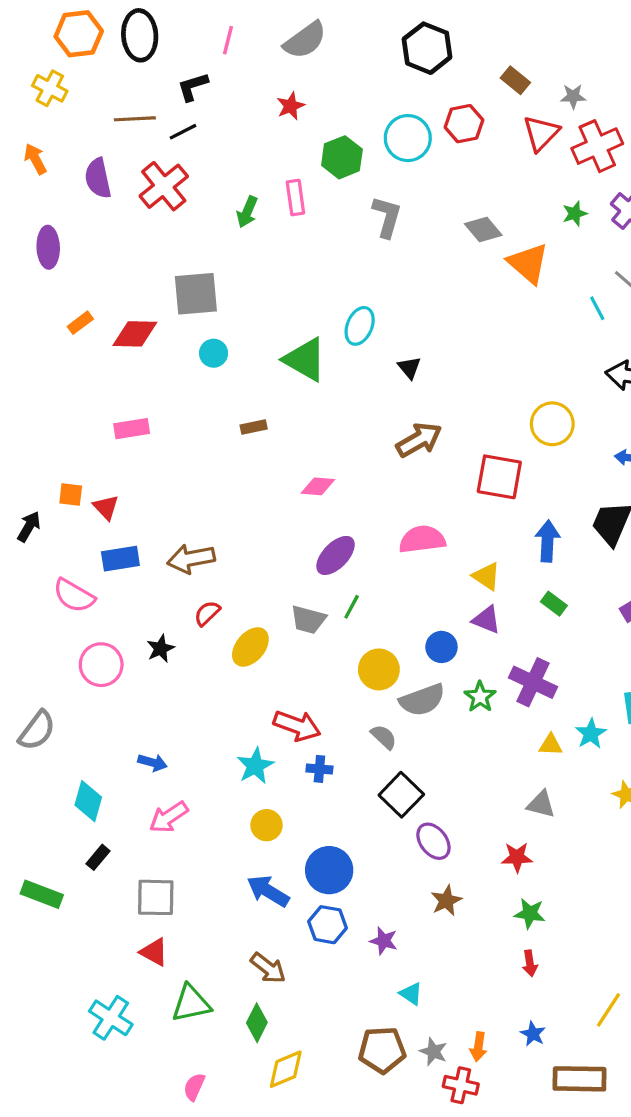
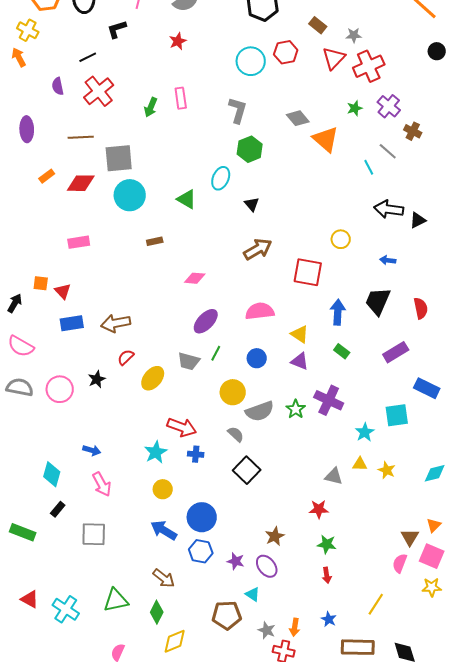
brown line: (135, 119) -> (81, 137), moved
black line: (183, 132) -> (88, 57), moved
green hexagon: (342, 157) -> (250, 149), moved
orange arrow: (35, 159) -> (19, 57), moved
purple semicircle: (98, 178) -> (58, 86), size x0.7
cyan circle: (214, 353) -> (130, 195), size x1.8
green triangle: (305, 360) -> (187, 199), size x0.7
yellow circle: (552, 424) -> (341, 239), size x0.7
pink semicircle: (74, 596) -> (21, 346), moved
blue circle: (441, 647) -> (257, 358), moved
gray semicircle: (37, 730) -> (20, 387), moved, turned -116
yellow triangle: (551, 745) -> (360, 464), moved
pink arrow: (169, 817) -> (102, 484), turned -85
purple ellipse: (433, 841) -> (267, 566), moved
red triangle: (154, 952) -> (30, 599), moved
brown pentagon: (382, 1050) -> (227, 615), moved

